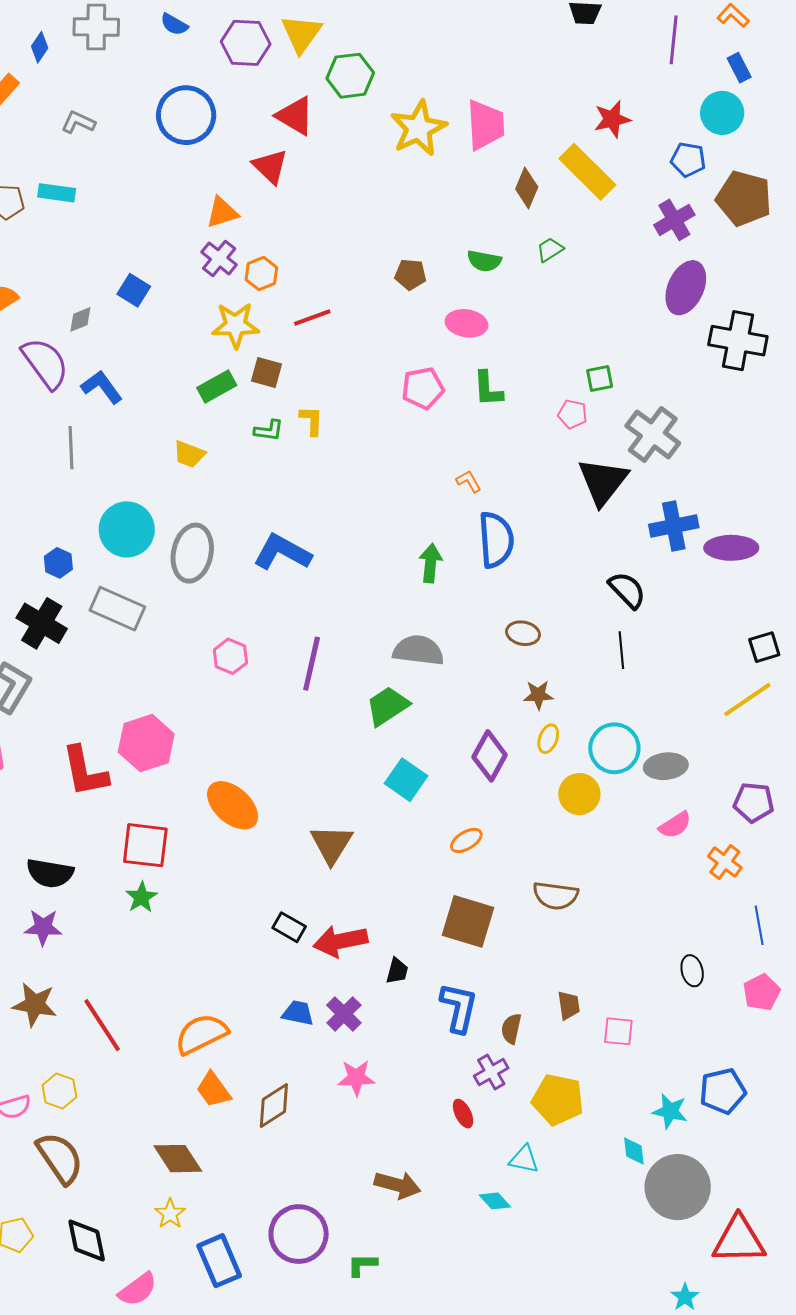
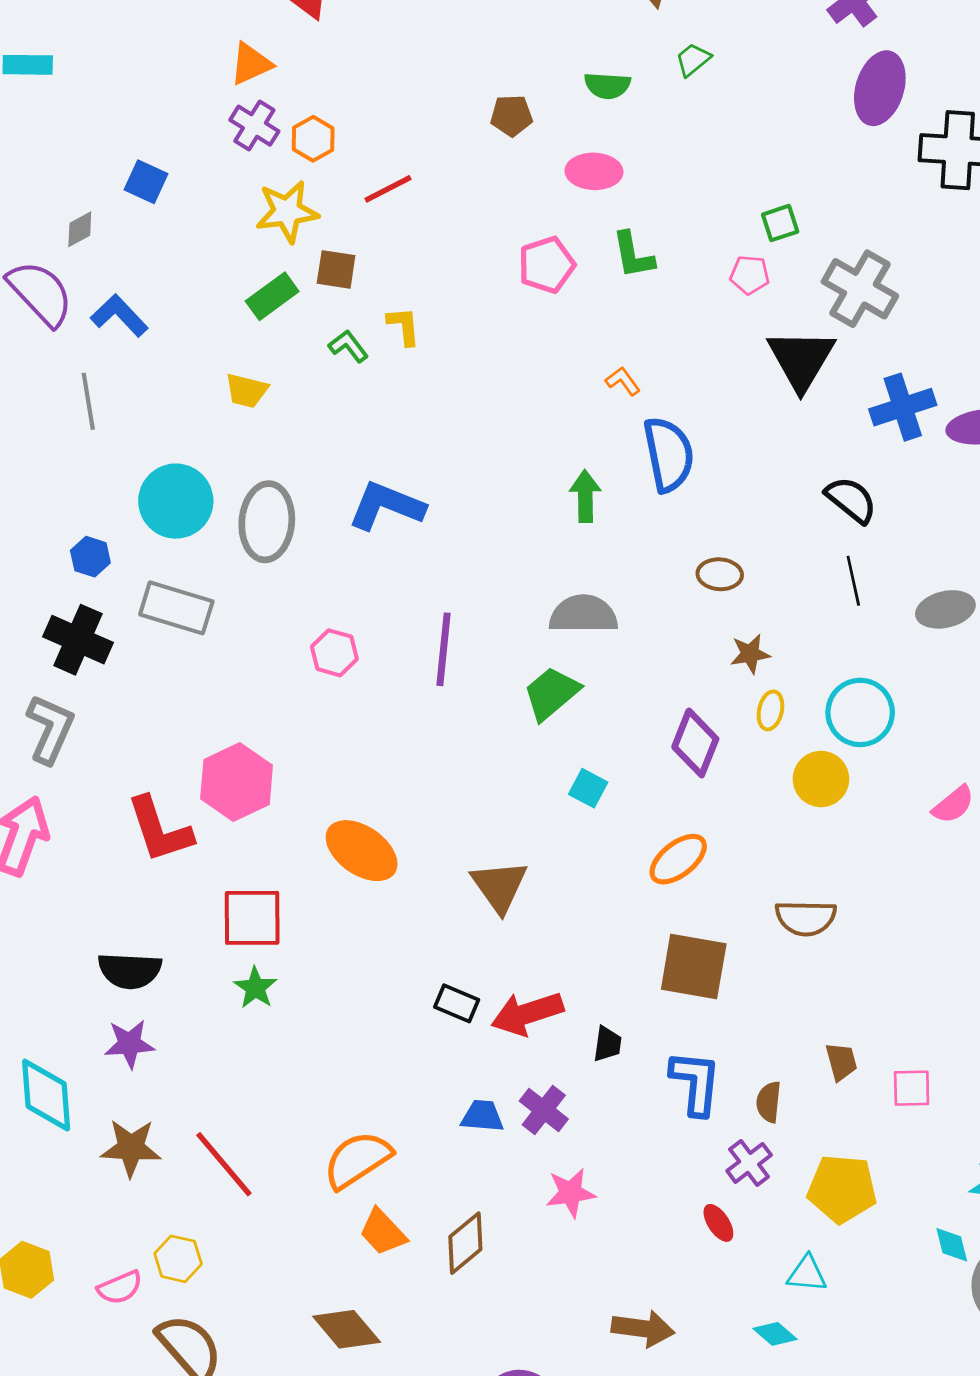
green L-shape: (269, 430) -> (348, 346), turned -128
gray ellipse: (666, 766) -> (945, 609), moved
cyan square: (406, 780) -> (588, 788), size x0.7
orange ellipse: (466, 840) -> (678, 859), size x1.4

